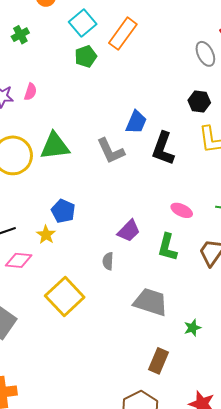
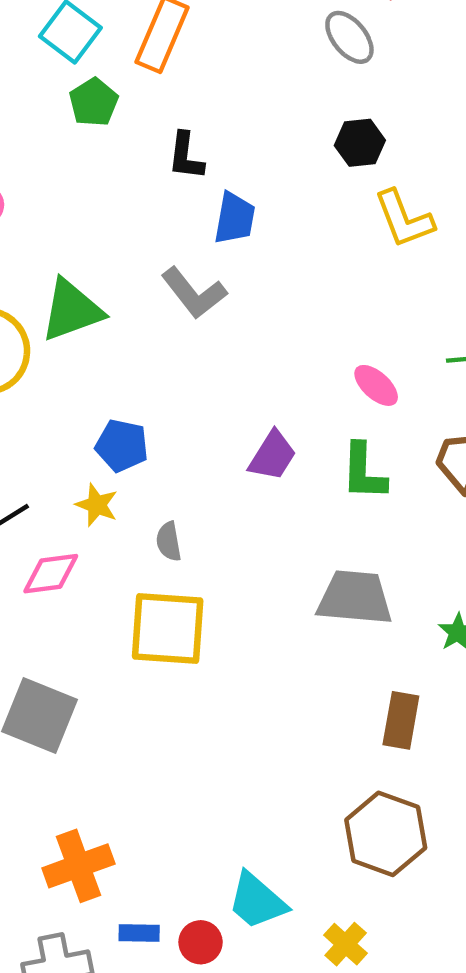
black L-shape: (163, 149) -> (186, 156), moved, size x0.7
pink ellipse: (182, 210) -> (376, 385), turned 30
gray semicircle: (108, 261) -> (169, 541), moved
yellow square: (65, 297) -> (168, 628), turned -30

